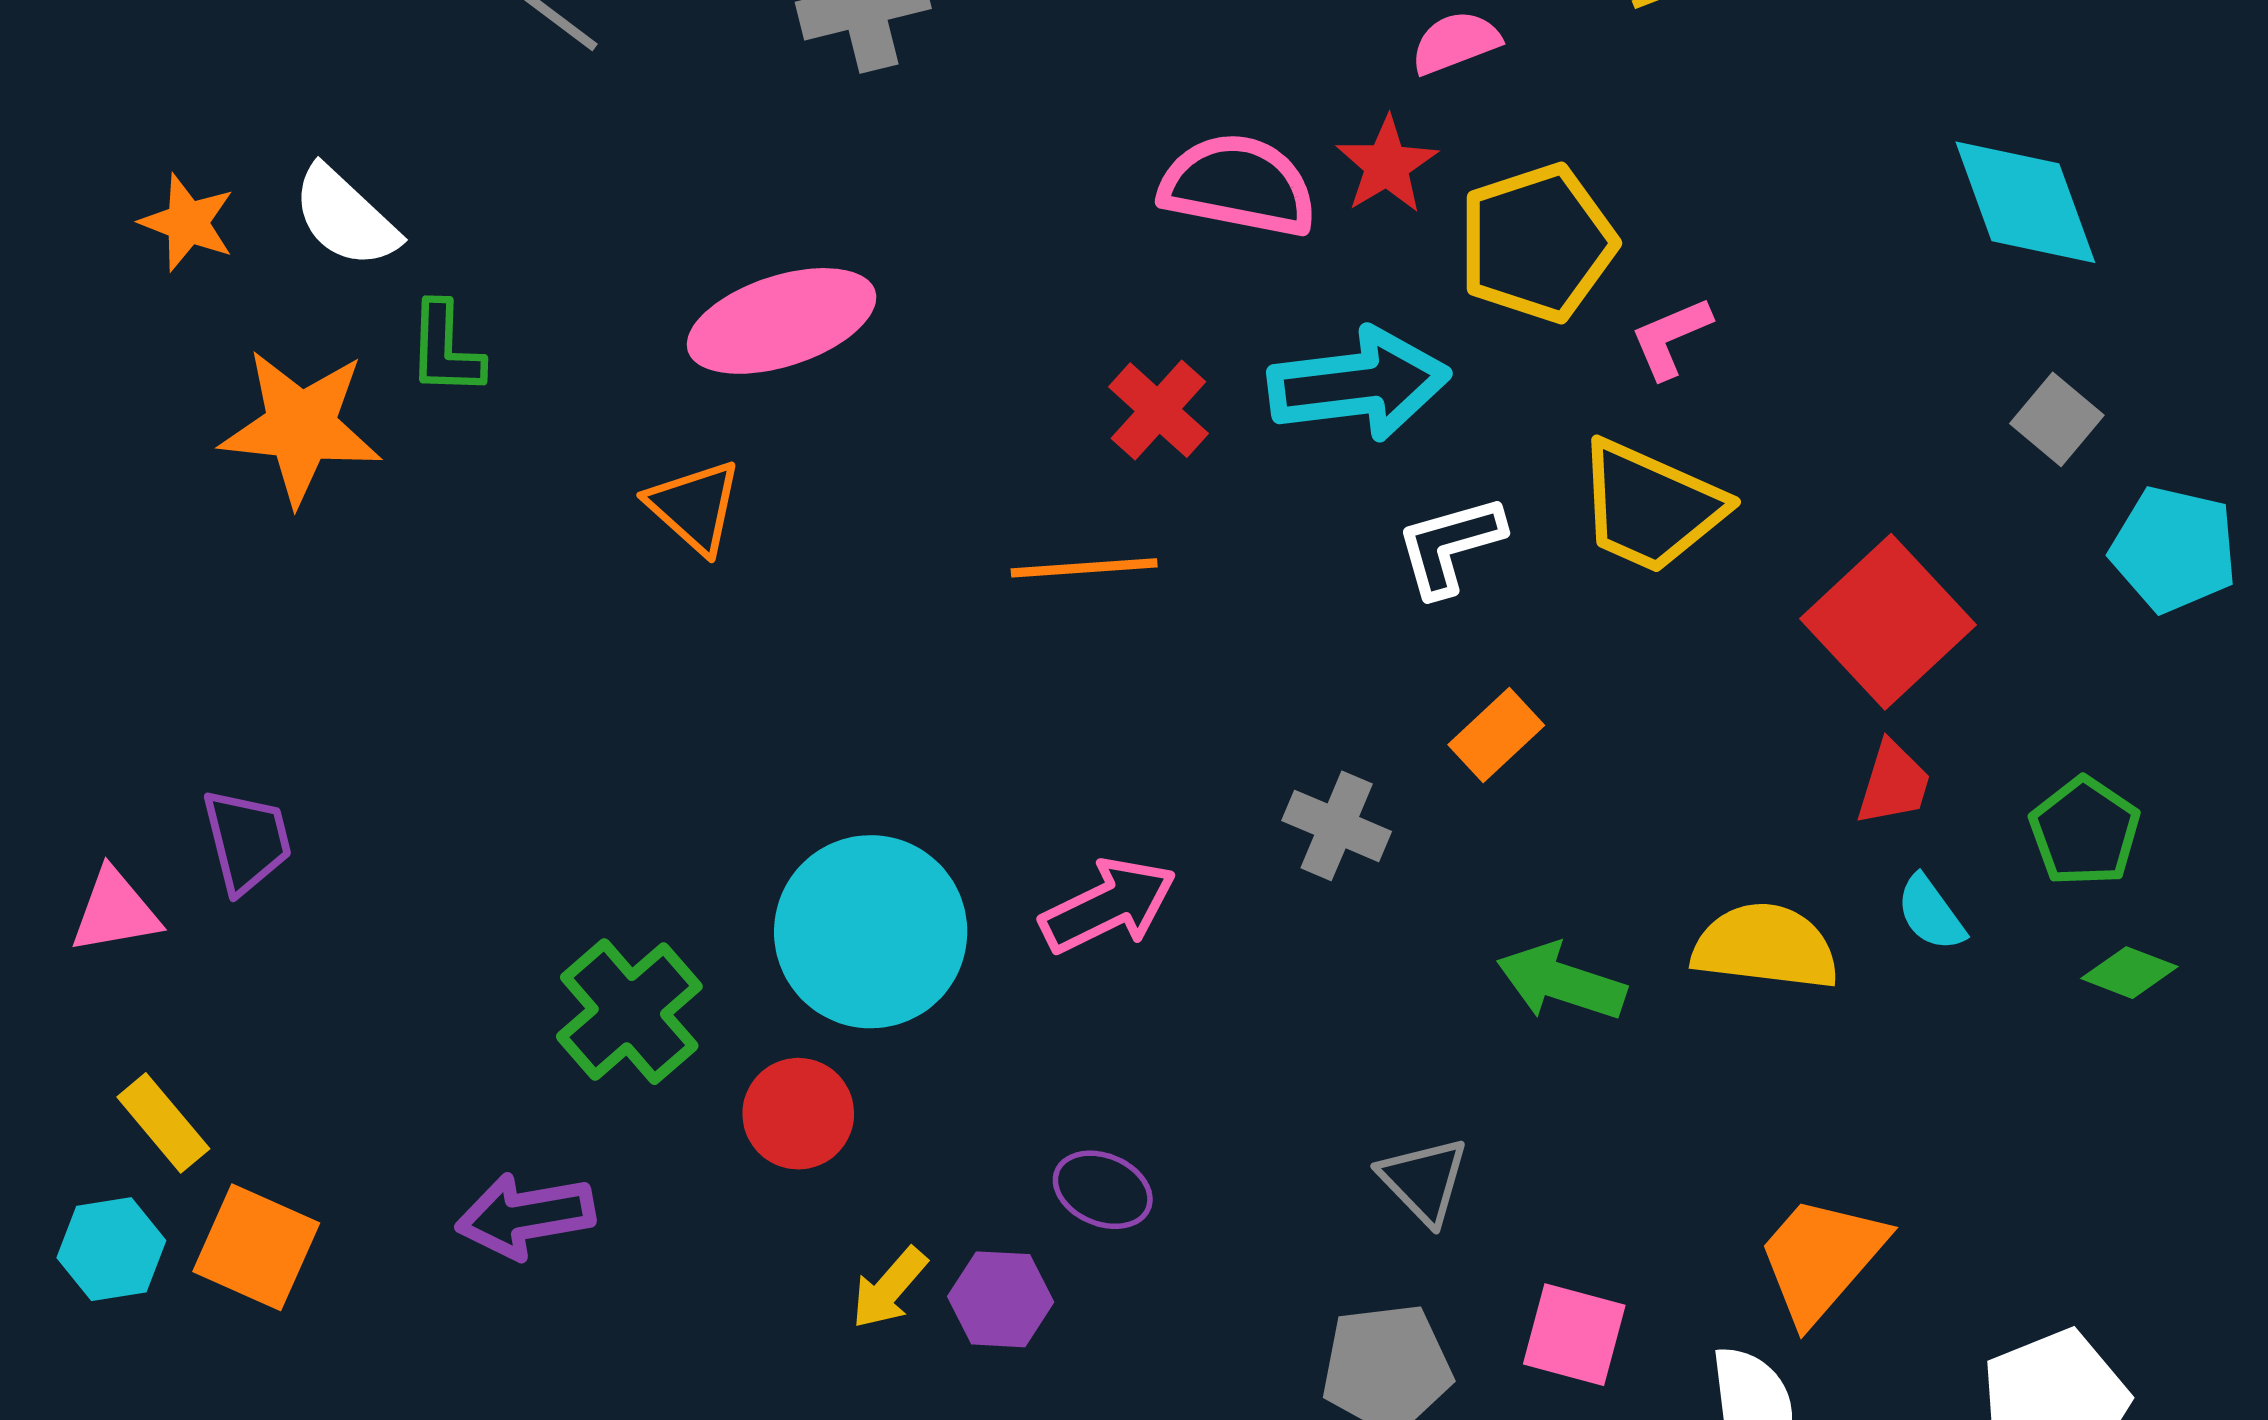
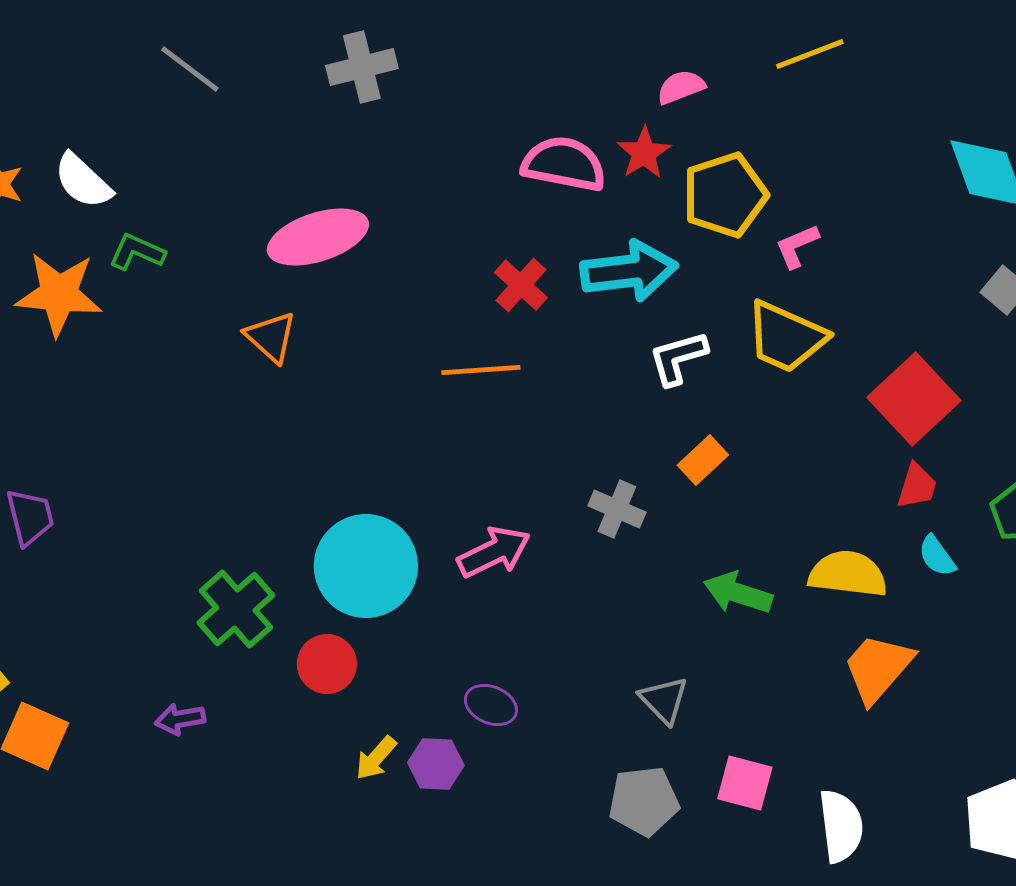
green L-shape: (446, 349) -> (137, 252), turned 112
purple arrow: (525, 1216) -> (180, 719), size x0.7
orange trapezoid: (1821, 1258) -> (878, 668), moved

